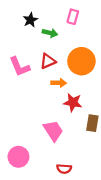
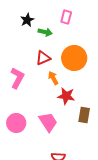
pink L-shape: (20, 67) -> (17, 78), moved, turned -130
orange arrow: (59, 83) -> (53, 78), turned -120
pink circle: (18, 157) -> (16, 123), moved

